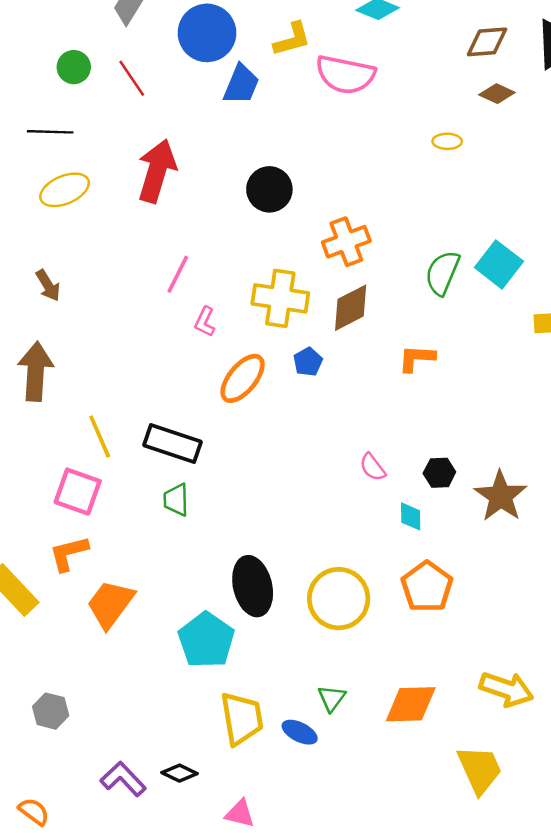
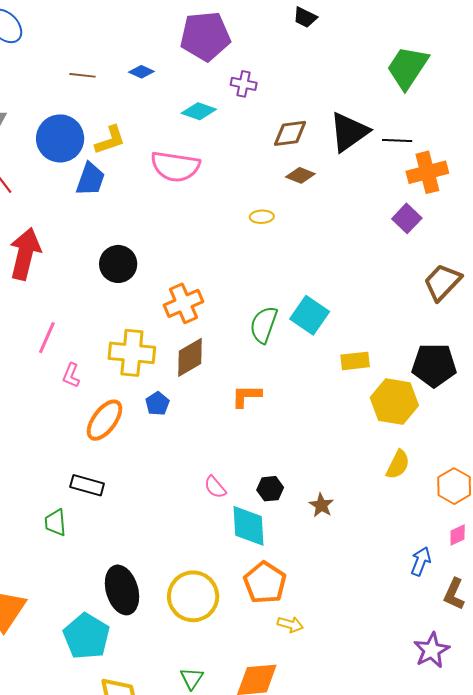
yellow L-shape: (292, 39) -> (110, 140), moved
black rectangle: (173, 443) -> (87, 485), moved, size x0.7
brown star: (501, 496) -> (321, 505), size x0.6
cyan diamond: (411, 516) -> (248, 526), size x1.8
yellow arrow: (506, 689) -> (290, 624), moved, size x0.6

